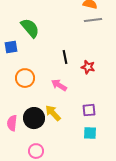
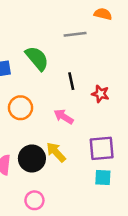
gray line: (93, 20) -> (75, 34), moved
green semicircle: (30, 28) -> (37, 58), moved
purple square: (89, 110) -> (102, 148), size x1.5

